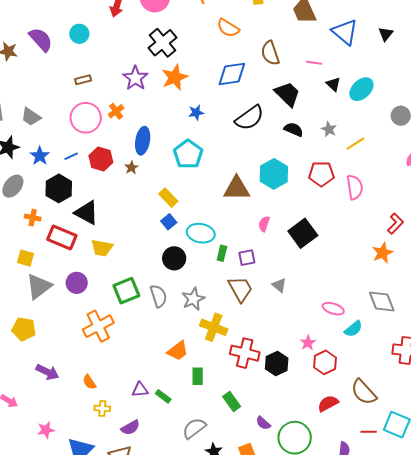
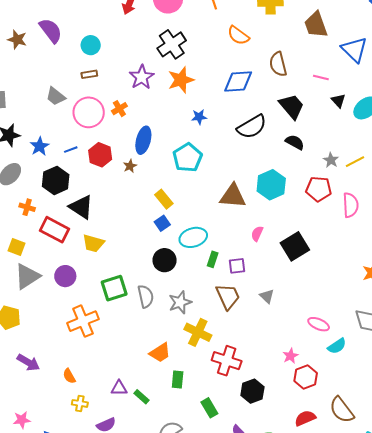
cyan circle: (79, 34) -> (91, 45), moved
gray trapezoid: (31, 117) -> (56, 96), moved
gray star: (329, 129) -> (331, 160), moved
cyan ellipse: (201, 233) -> (193, 237), turned -32
black hexagon: (277, 363) -> (252, 391), moved

